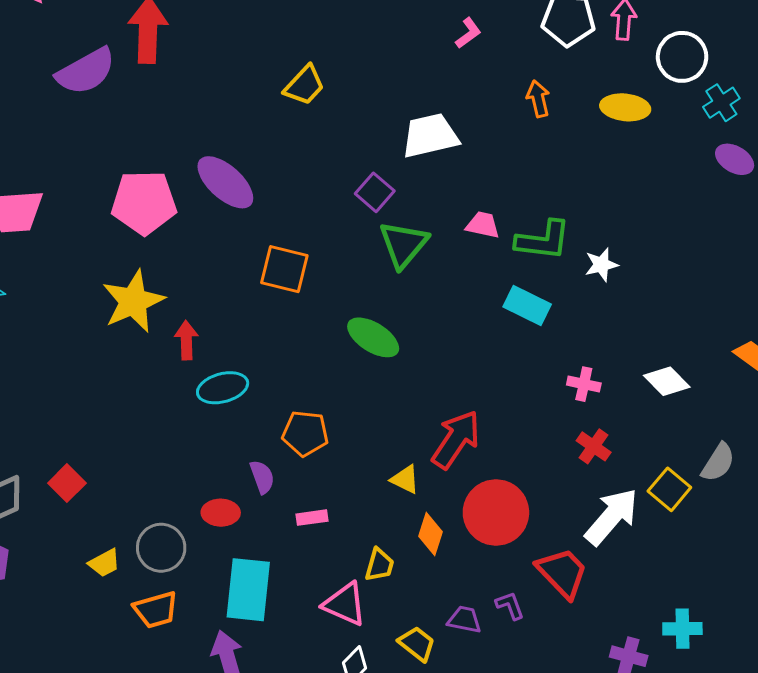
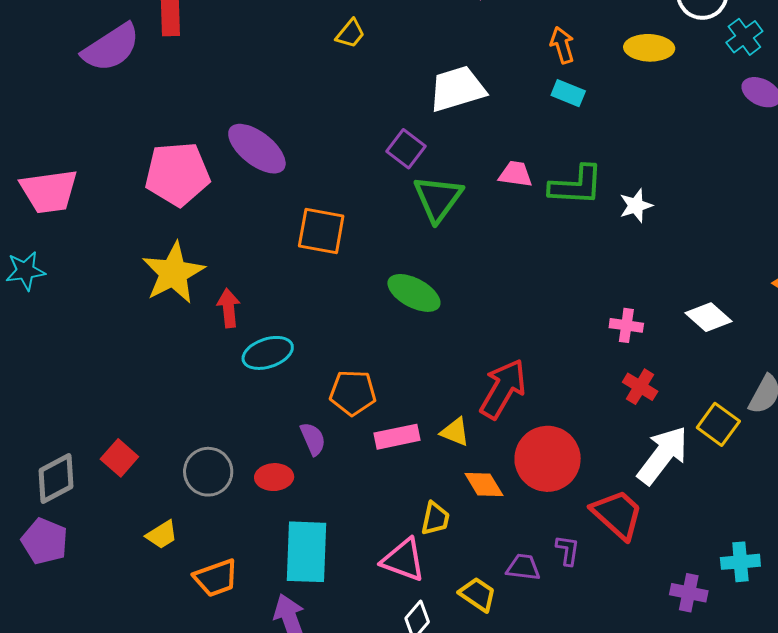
yellow trapezoid: (304, 85) -> (350, 34), moved, size x0.7
cyan rectangle: (527, 306) -> (568, 93), moved, size x0.7
pink rectangle: (312, 518) -> (397, 437), moved, size x1.4
orange diamond: (431, 534) -> (484, 484), turned -45
gray circle: (161, 548) -> (208, 472), moved
purple L-shape: (510, 605) -> (568, 550), turned 32

